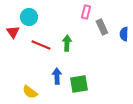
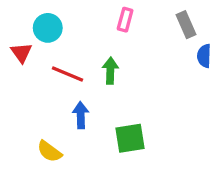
pink rectangle: (86, 12) -> (125, 20), moved
gray rectangle: (102, 27) -> (186, 25), moved
blue arrow: (57, 76) -> (81, 115), moved

